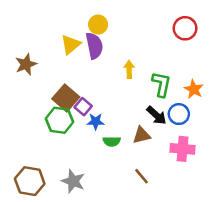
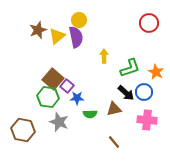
brown star: (26, 64) -> (38, 30), moved
green L-shape: (161, 84) -> (130, 68), turned 60
brown hexagon: (30, 181) -> (23, 130), moved
gray star: (73, 181) -> (59, 122), moved

